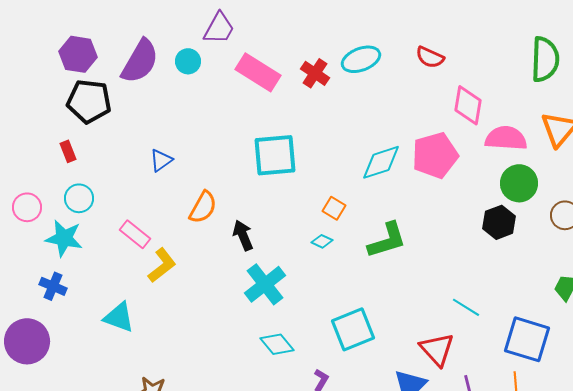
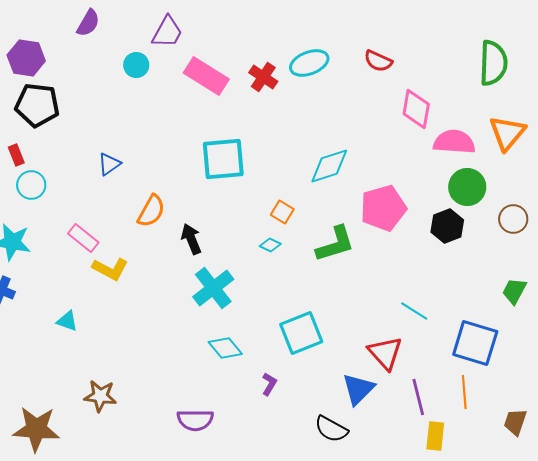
purple semicircle: (140, 61) -> (88, 23), moved, size x0.6
pink pentagon: (435, 155) -> (383, 208), moved
cyan circle: (79, 198) -> (31, 185), moved
yellow L-shape: (162, 265) -> (110, 269), turned 66
cyan triangle: (119, 317) -> (67, 321), size x0.7

